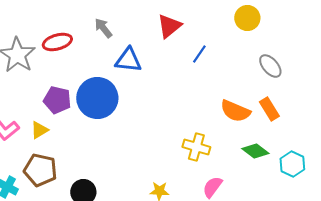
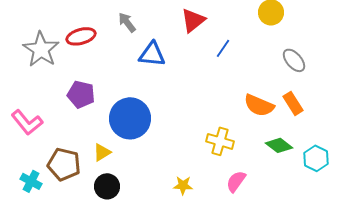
blue circle: (97, 98) -> (130, 118), moved
yellow triangle: (39, 130) -> (102, 152), moved

